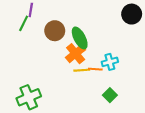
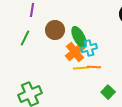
green line: (24, 23) -> (25, 38), moved
cyan cross: (110, 62) -> (89, 48), moved

